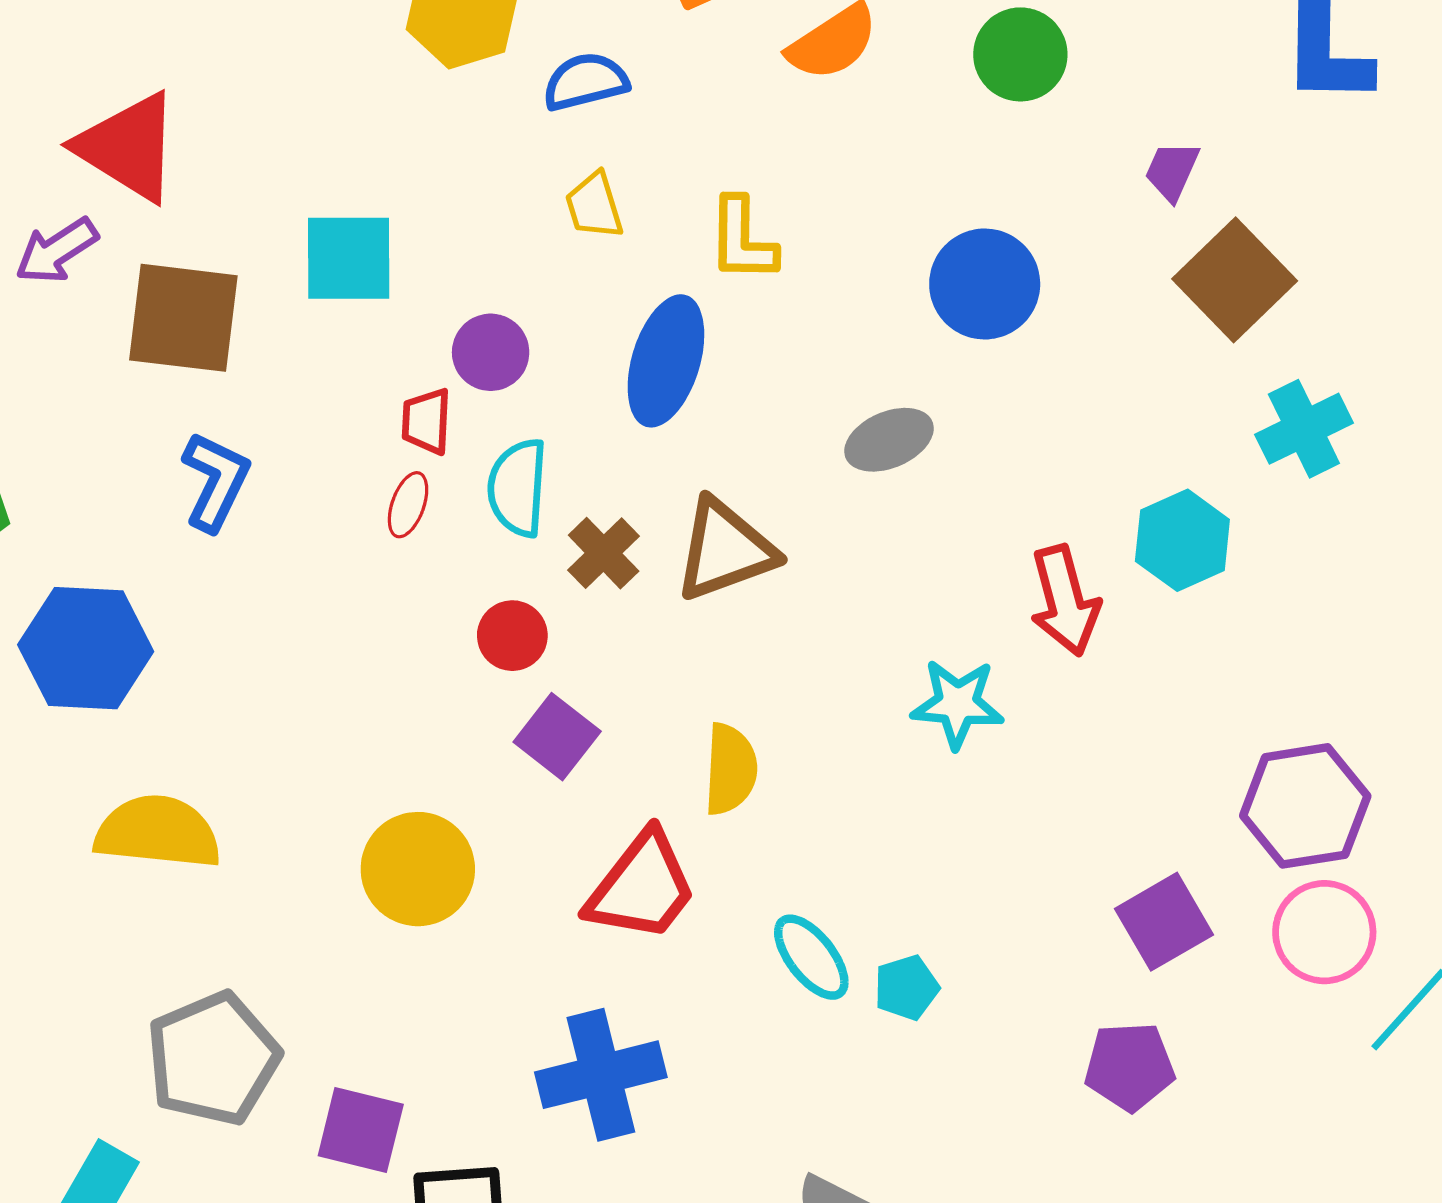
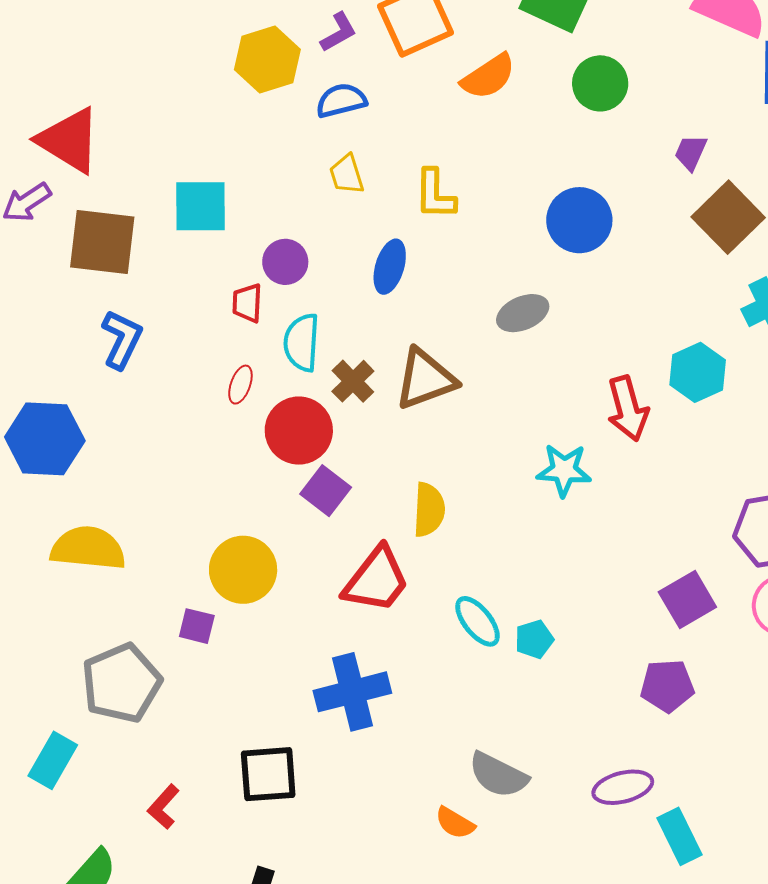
blue ellipse: (666, 361) -> (390, 267), size x0.7
red ellipse: (408, 505) -> (240, 385), moved
red circle: (512, 636) -> (299, 431), size x1.6
purple square: (361, 1130) -> (197, 626), moved, size x0.7

